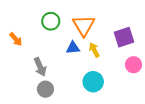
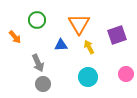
green circle: (51, 21) -> (37, 20), moved
blue triangle: (73, 48) -> (61, 45), moved
pink circle: (134, 65) -> (126, 74), moved

